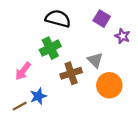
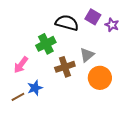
black semicircle: (58, 19) -> (67, 23), moved
purple star: (122, 36) -> (112, 25), moved
gray triangle: (95, 60) -> (87, 55), turned 35

